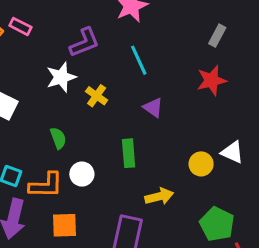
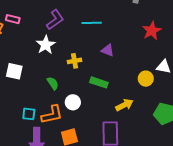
cyan line: (139, 60) -> (92, 23), turned -54
red star: (212, 80) -> (152, 31), moved
yellow cross: (97, 96) -> (75, 61), moved, turned -32
green rectangle: (129, 153) -> (99, 82), turned -54

